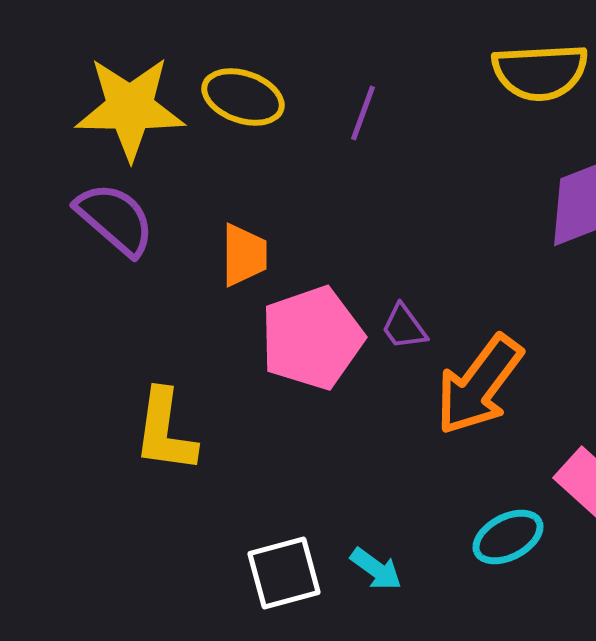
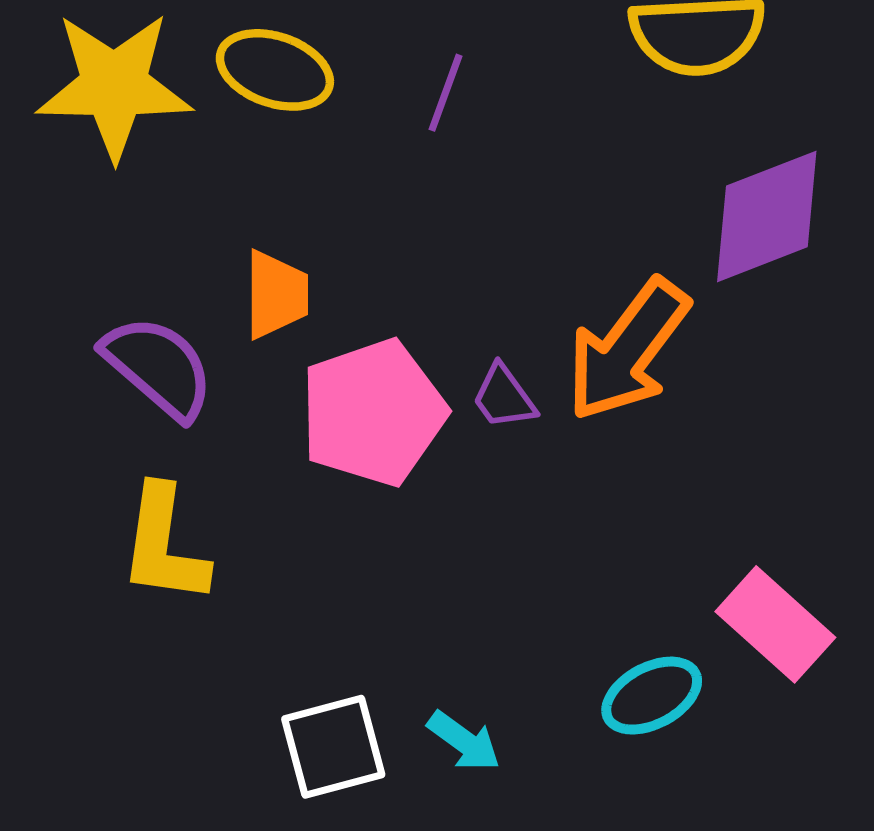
purple semicircle: (115, 219) -> (158, 367), moved
orange arrow: (479, 385) -> (627, 350), moved

